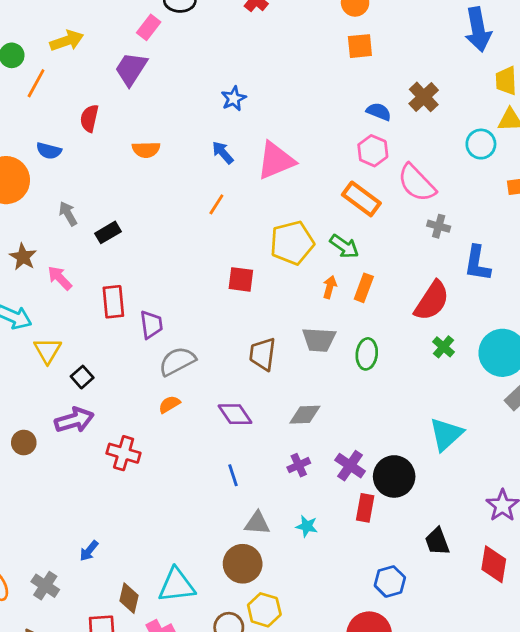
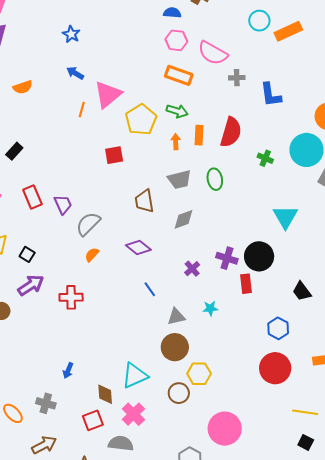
cyan circle: (481, 144) -> (259, 21), moved
pink triangle: (276, 160) -> (108, 94), moved
red semicircle: (432, 301) -> (231, 132), moved
gray diamond: (305, 415) -> (184, 219), moved

